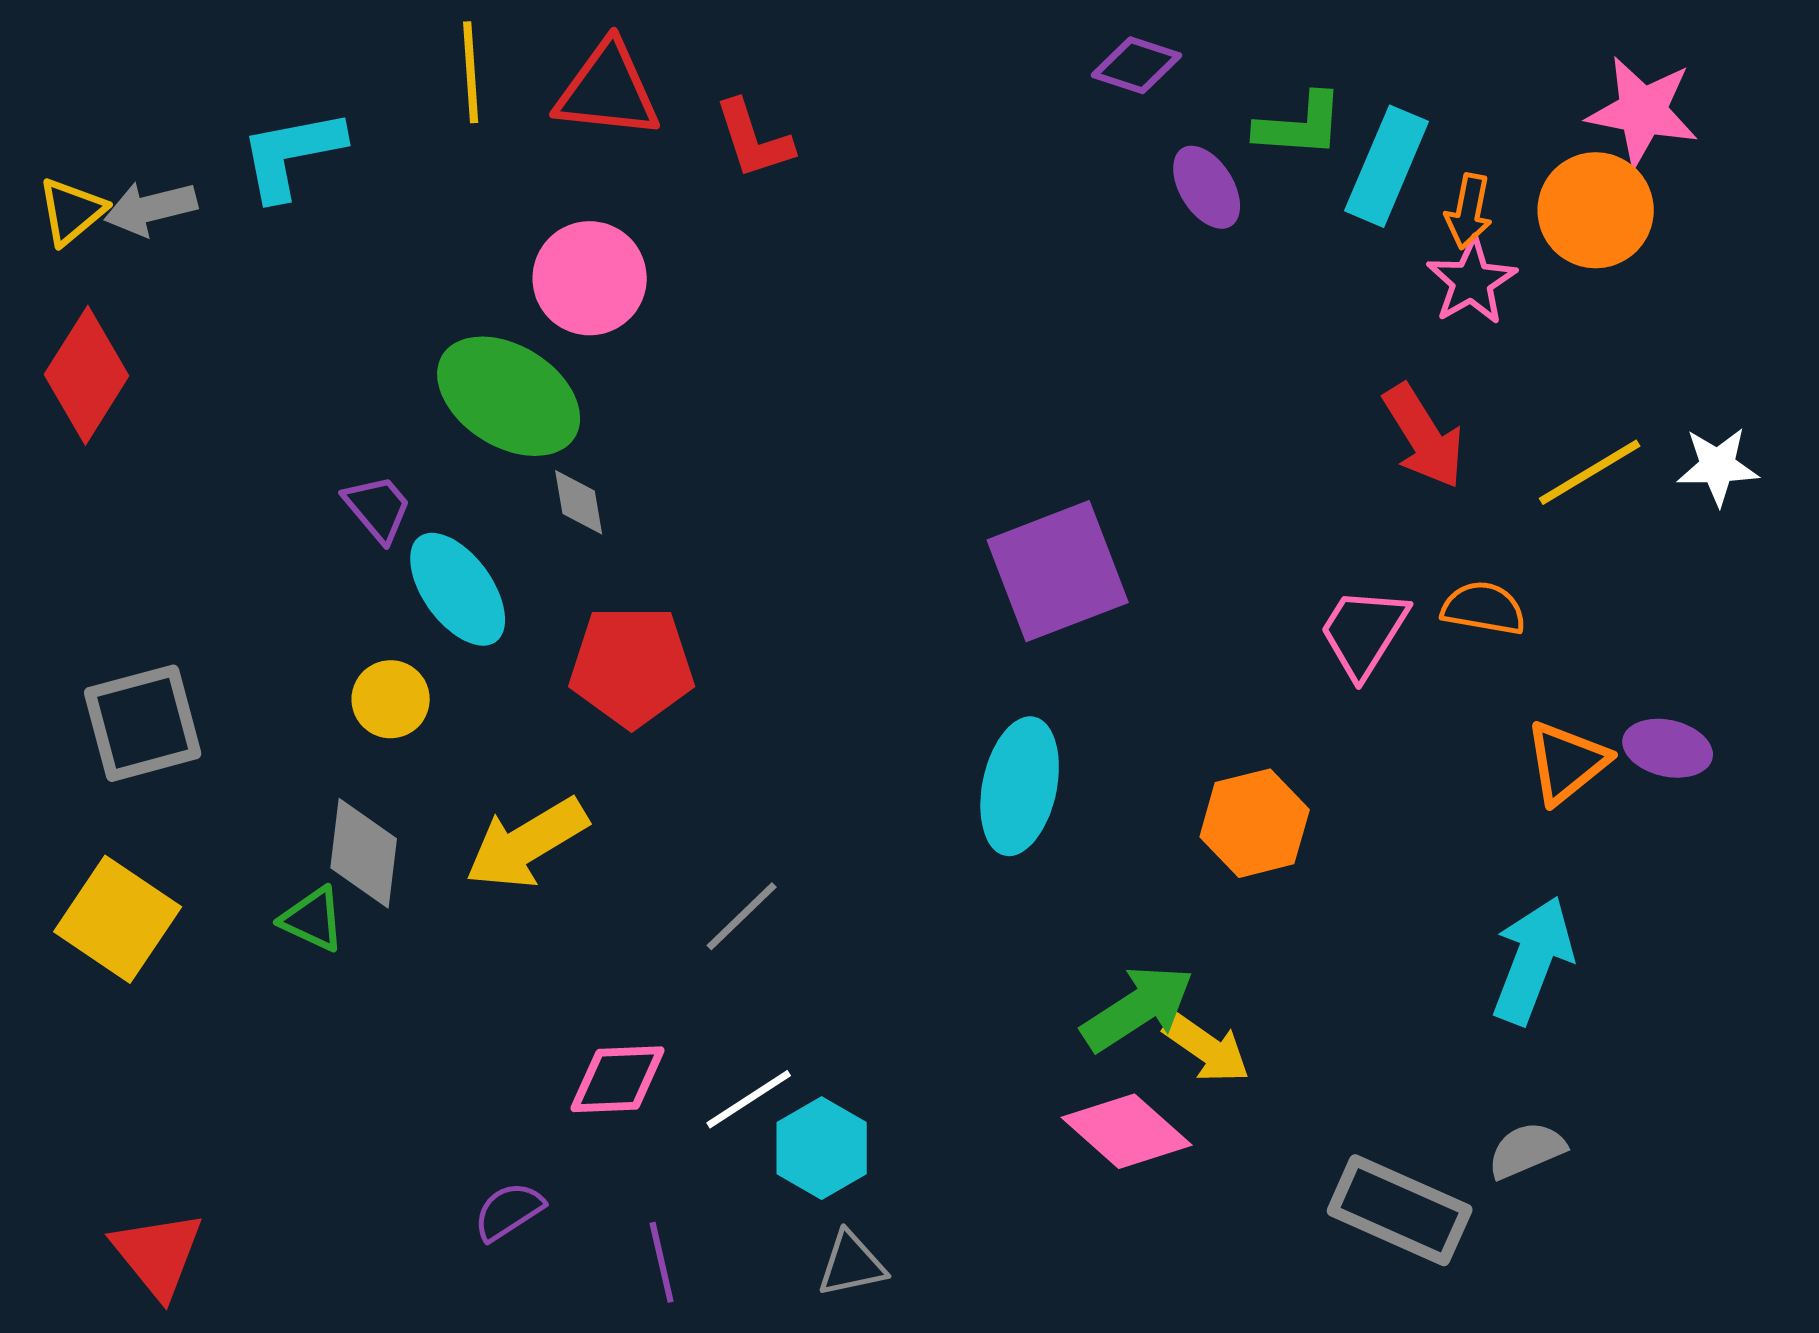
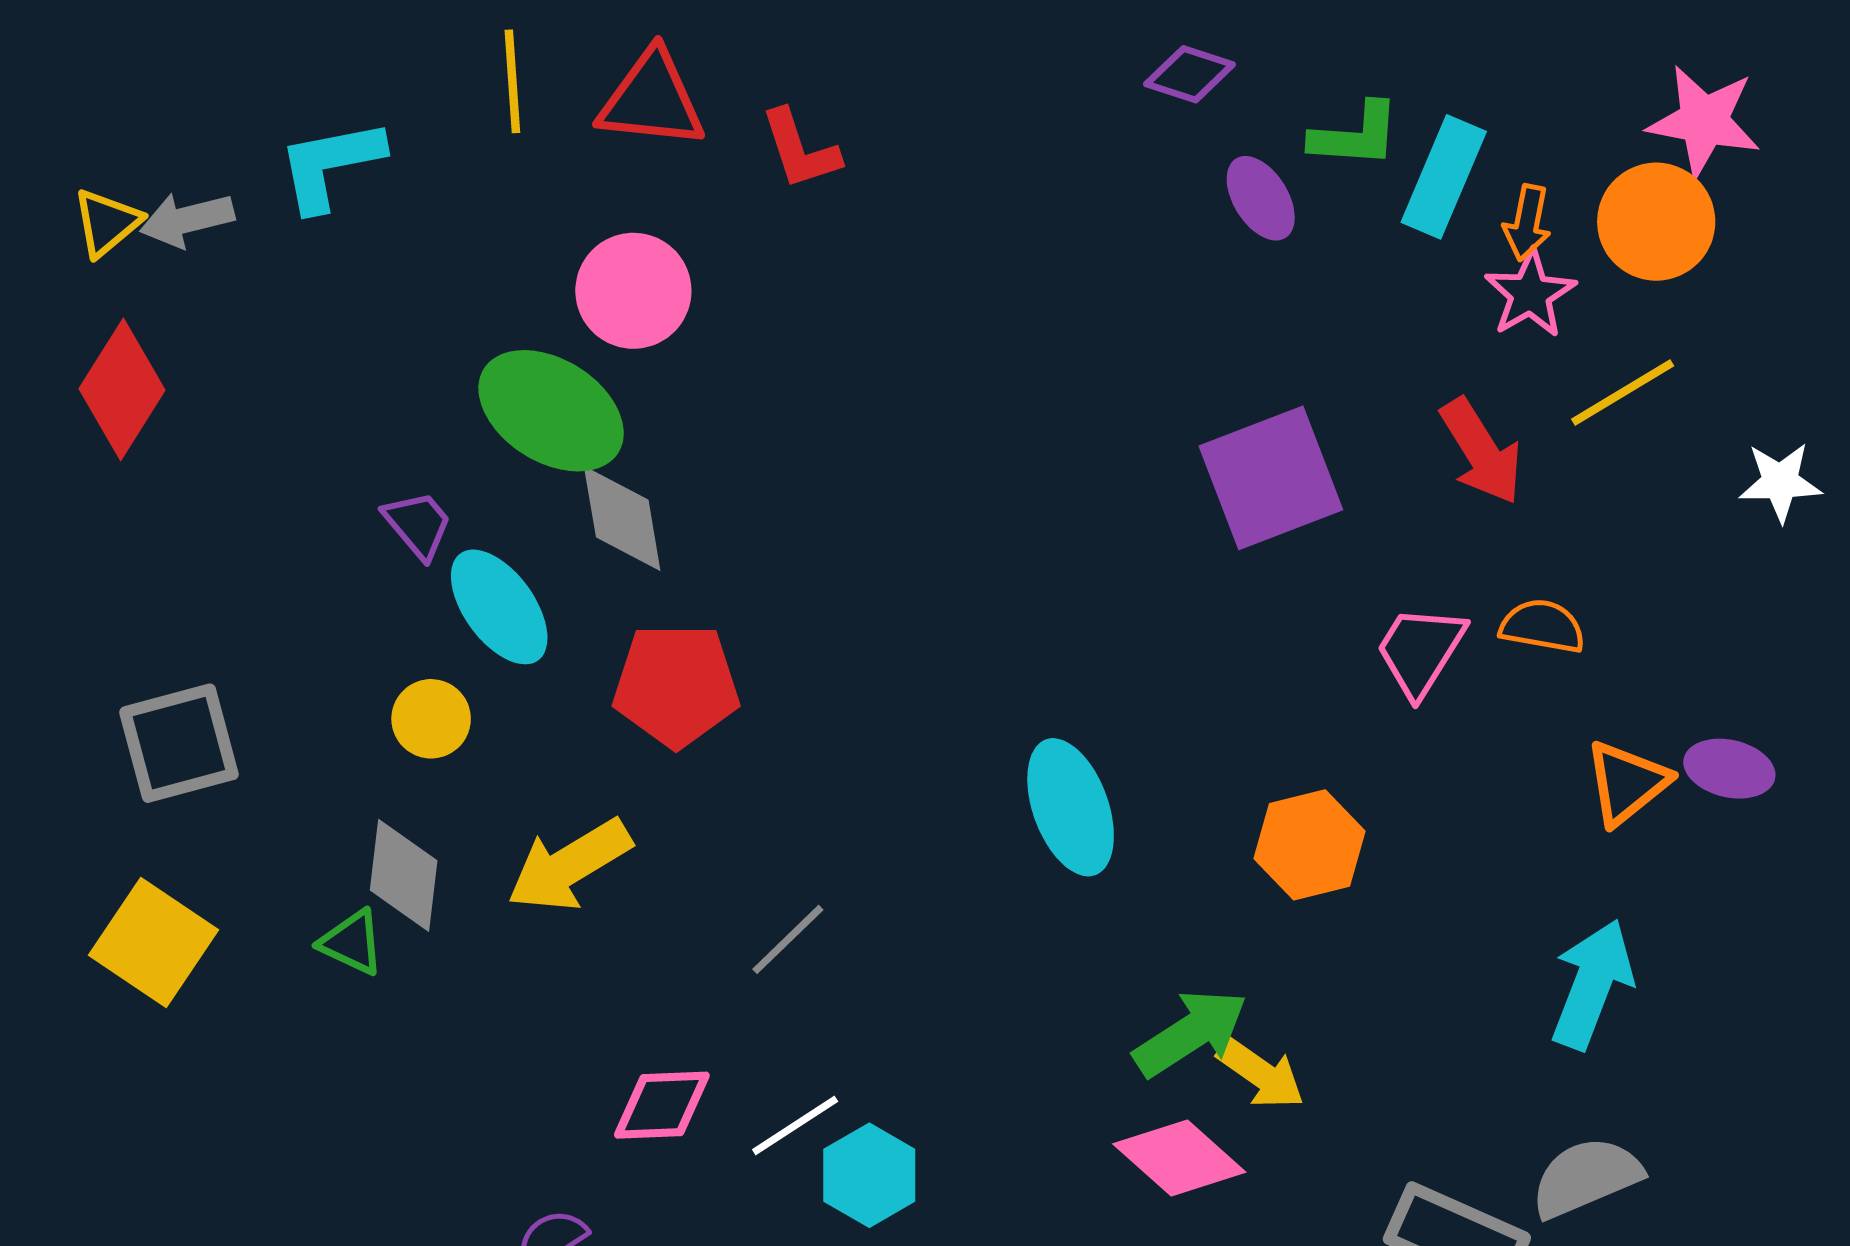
yellow line: (1590, 472) -> (1623, 392), moved
gray diamond: (579, 502) -> (622, 519), size x1.6
purple square: (1058, 571) -> (1271, 478), moved
cyan ellipse: (1020, 786) -> (1071, 807), turned -32
gray semicircle: (1527, 1150) -> (1586, 1177), size x1.4

